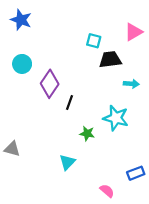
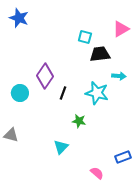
cyan circle: (22, 64) -> (20, 93), moved
cyan star: (116, 118) -> (97, 93), moved

